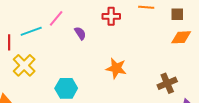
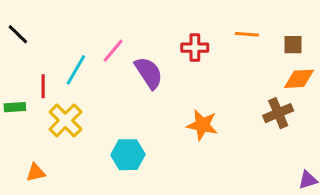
cyan line: (31, 31) -> (76, 70), turned -40
purple semicircle: (80, 33) -> (149, 73), size x1.6
brown cross: (167, 83) -> (278, 113), moved

